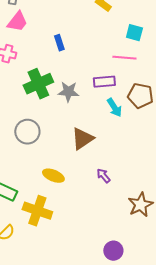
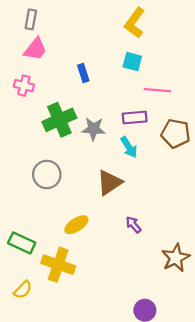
cyan square: (134, 33) -> (132, 62), moved
cyan arrow: (114, 108) -> (129, 147), moved
yellow ellipse: (53, 176) -> (76, 225), turned -55

